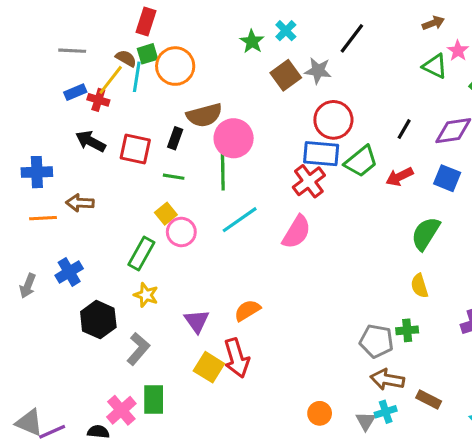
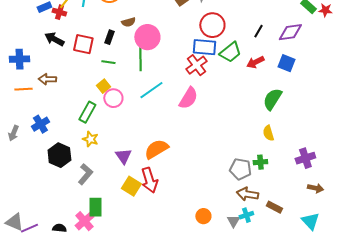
brown semicircle: (204, 115) -> (128, 22), size x0.6
orange semicircle: (247, 310) -> (156, 149), size x1.4
pink cross: (121, 410) -> (84, 221), moved

